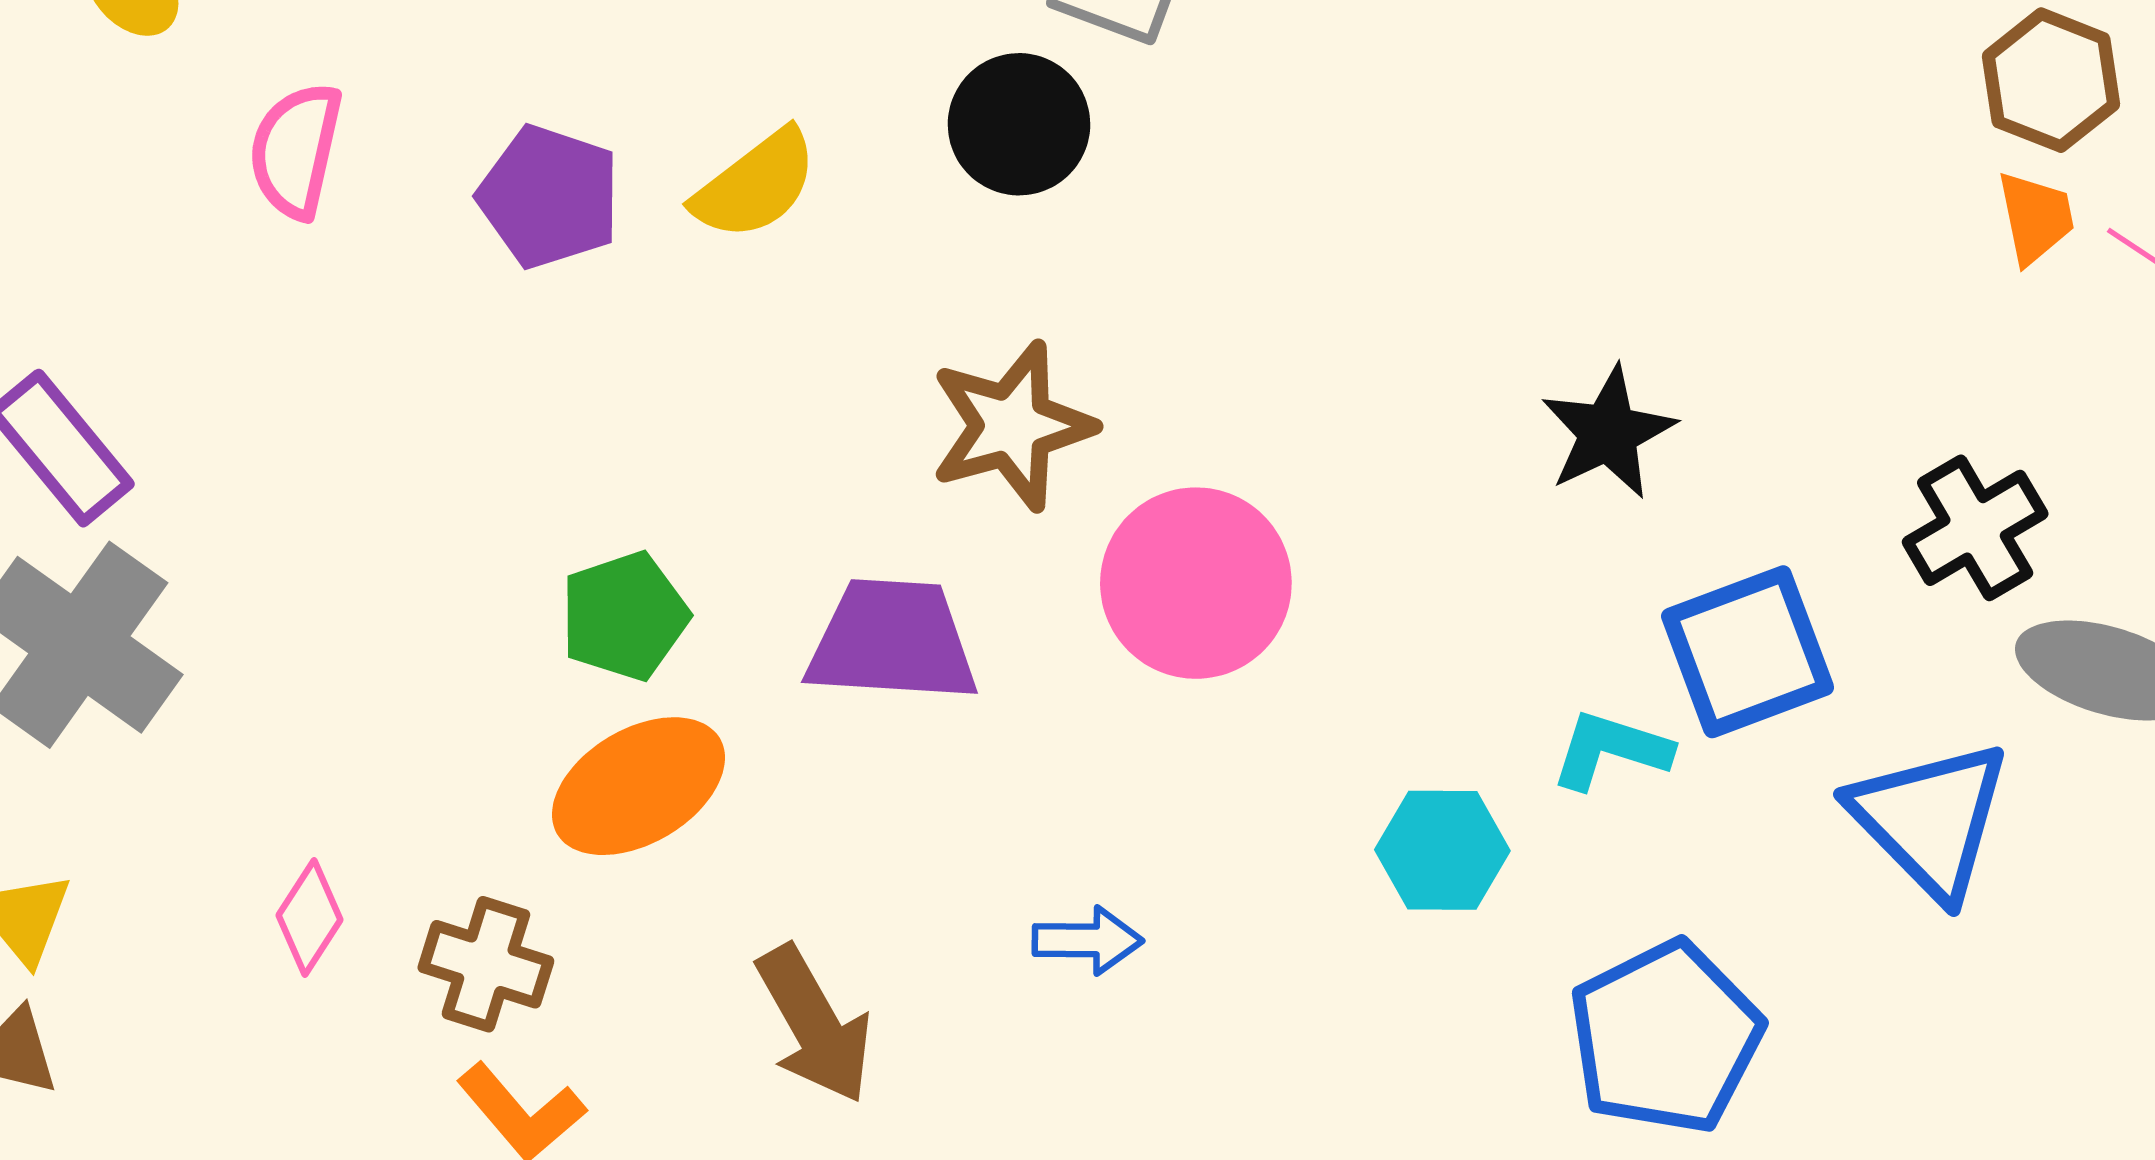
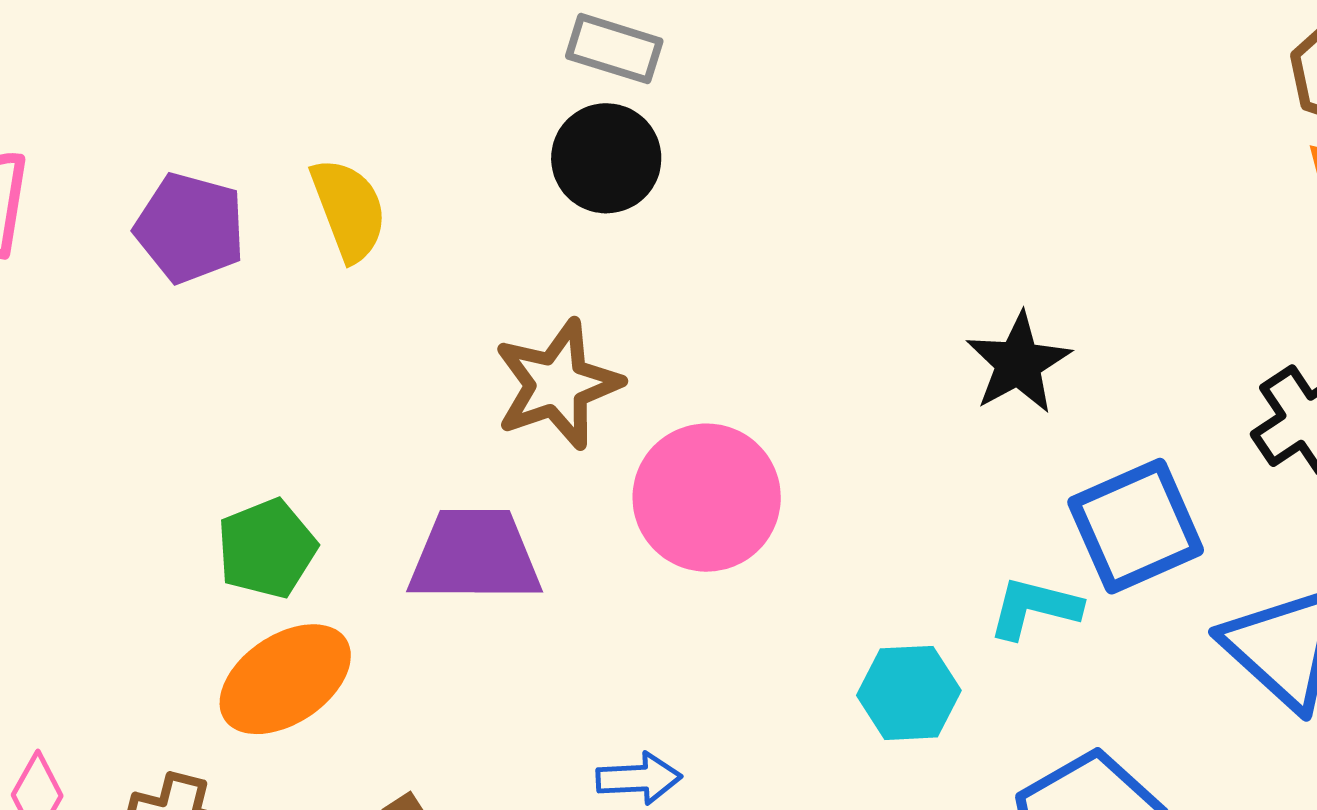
black circle: (1019, 124) -> (606, 158), moved
yellow semicircle: (755, 185) -> (349, 210), turned -70

